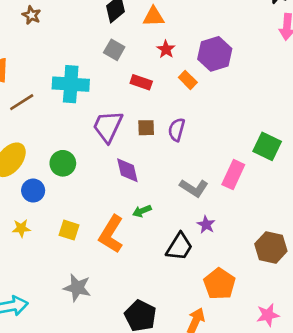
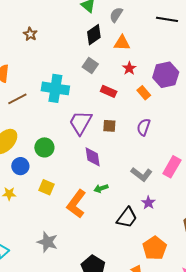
purple semicircle: (177, 130) -> (144, 127), moved
yellow square: (69, 230) -> (47, 187), moved

